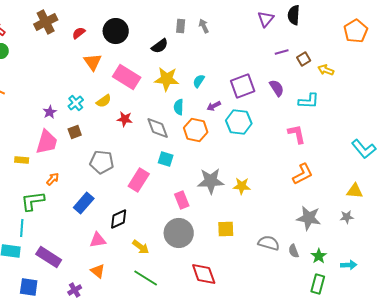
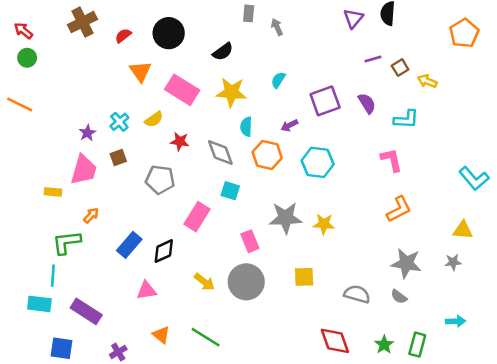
gray rectangle: (181, 26) -> (249, 13), moved
cyan semicircle: (199, 81) -> (278, 80), moved
cyan hexagon: (239, 122) -> (318, 162), moved
gray pentagon: (102, 162) -> (160, 180), moved
black diamond: (119, 219) -> (164, 251), moved
yellow arrow: (141, 247) -> (204, 282), moved
gray semicircle: (294, 251) -> (399, 297), moved, turned -32
green star: (319, 256) -> (384, 345), moved
orange triangle: (98, 271) -> (161, 335), moved
red diamond: (204, 274) -> (335, 341), moved

